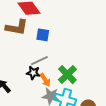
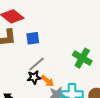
green cross: (67, 75) -> (82, 58), moved

